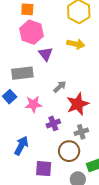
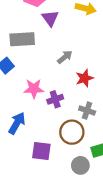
pink star: (33, 104) -> (34, 89), moved
red star: (78, 104) -> (84, 78), size x0.7
gray cross: (81, 132) -> (87, 111), turned 32

